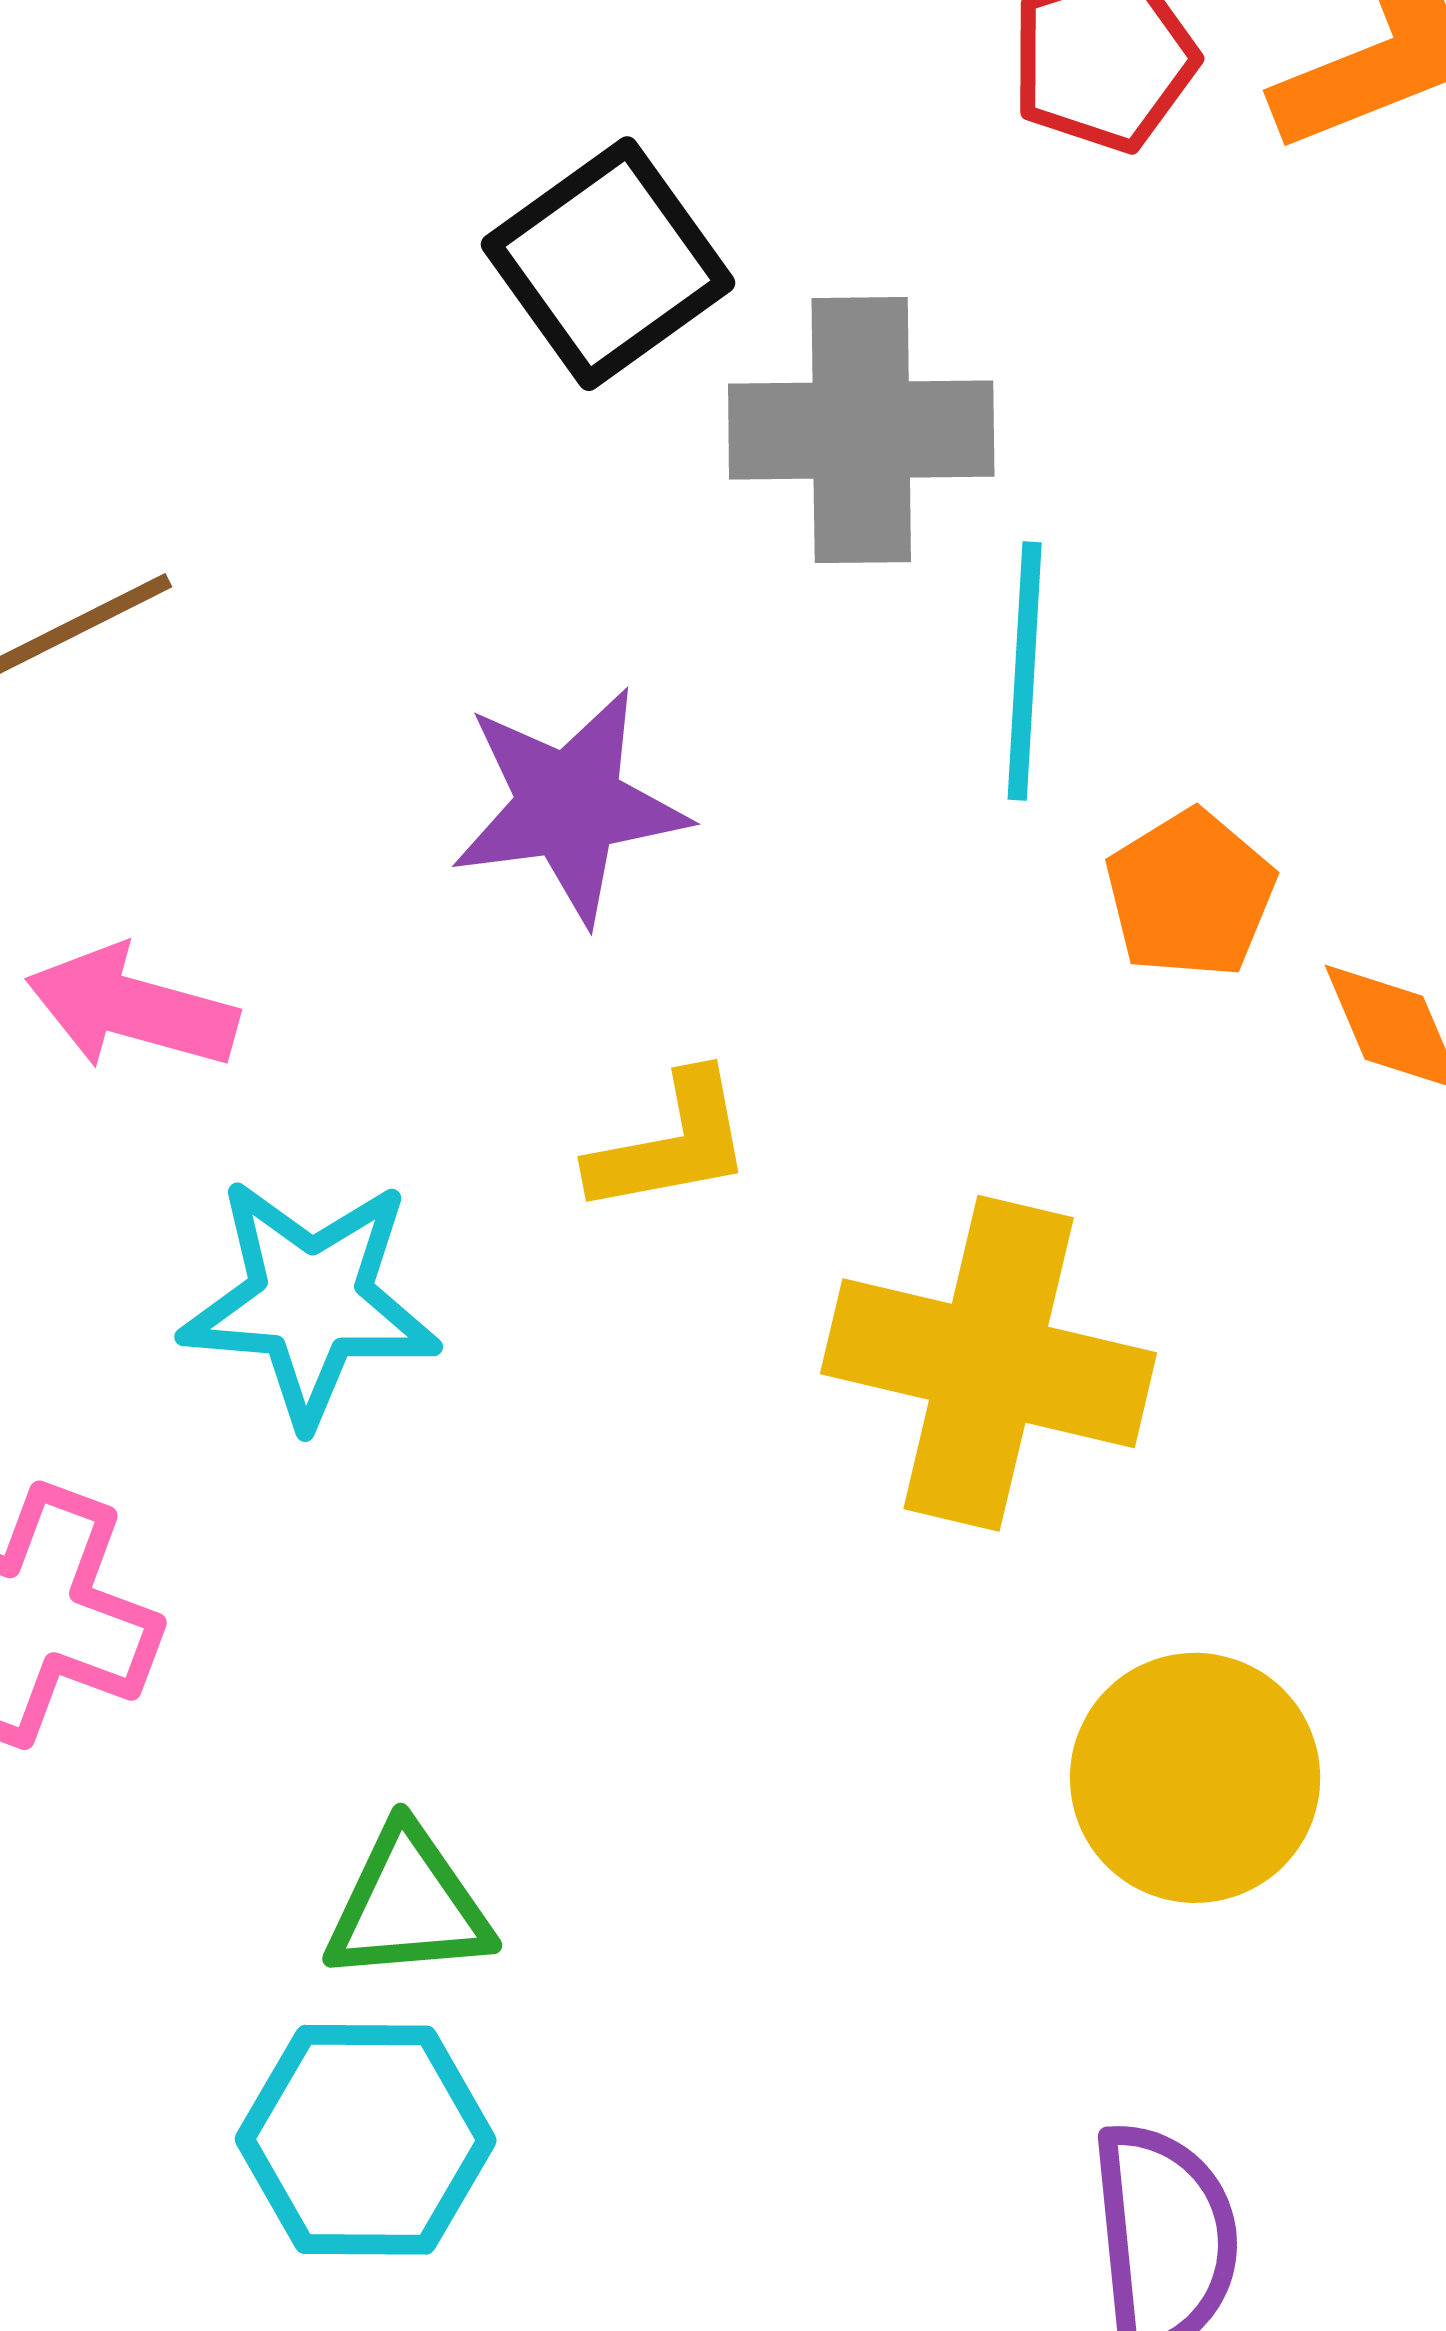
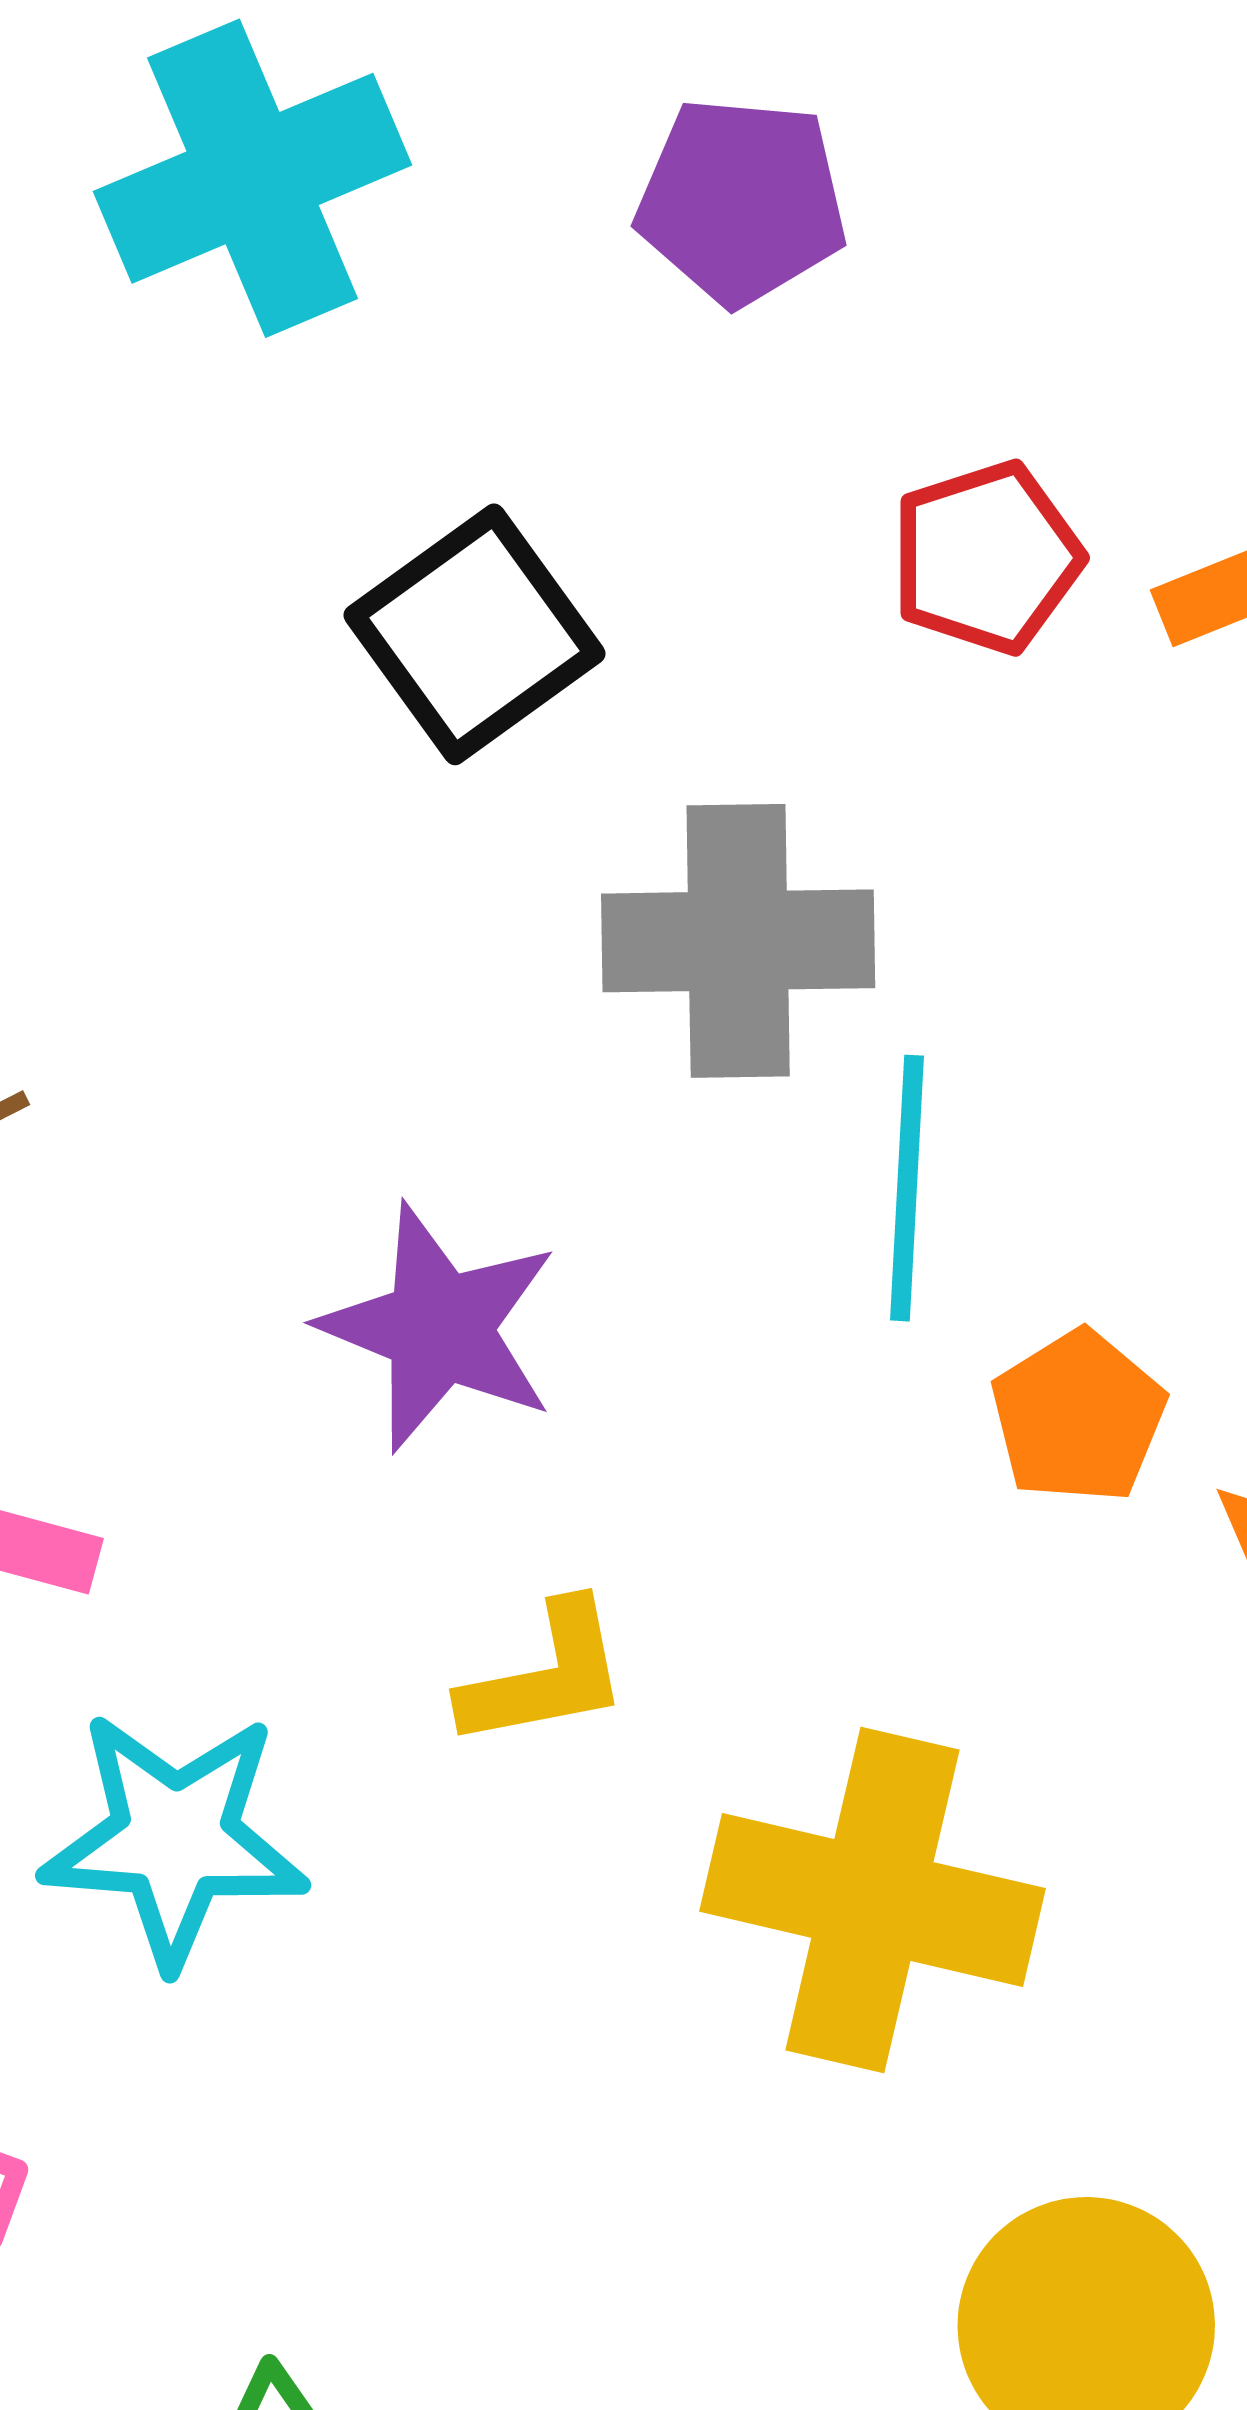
black square: (608, 264) -> (474, 634), moved
purple star: (569, 805) -> (439, 1328), turned 30

